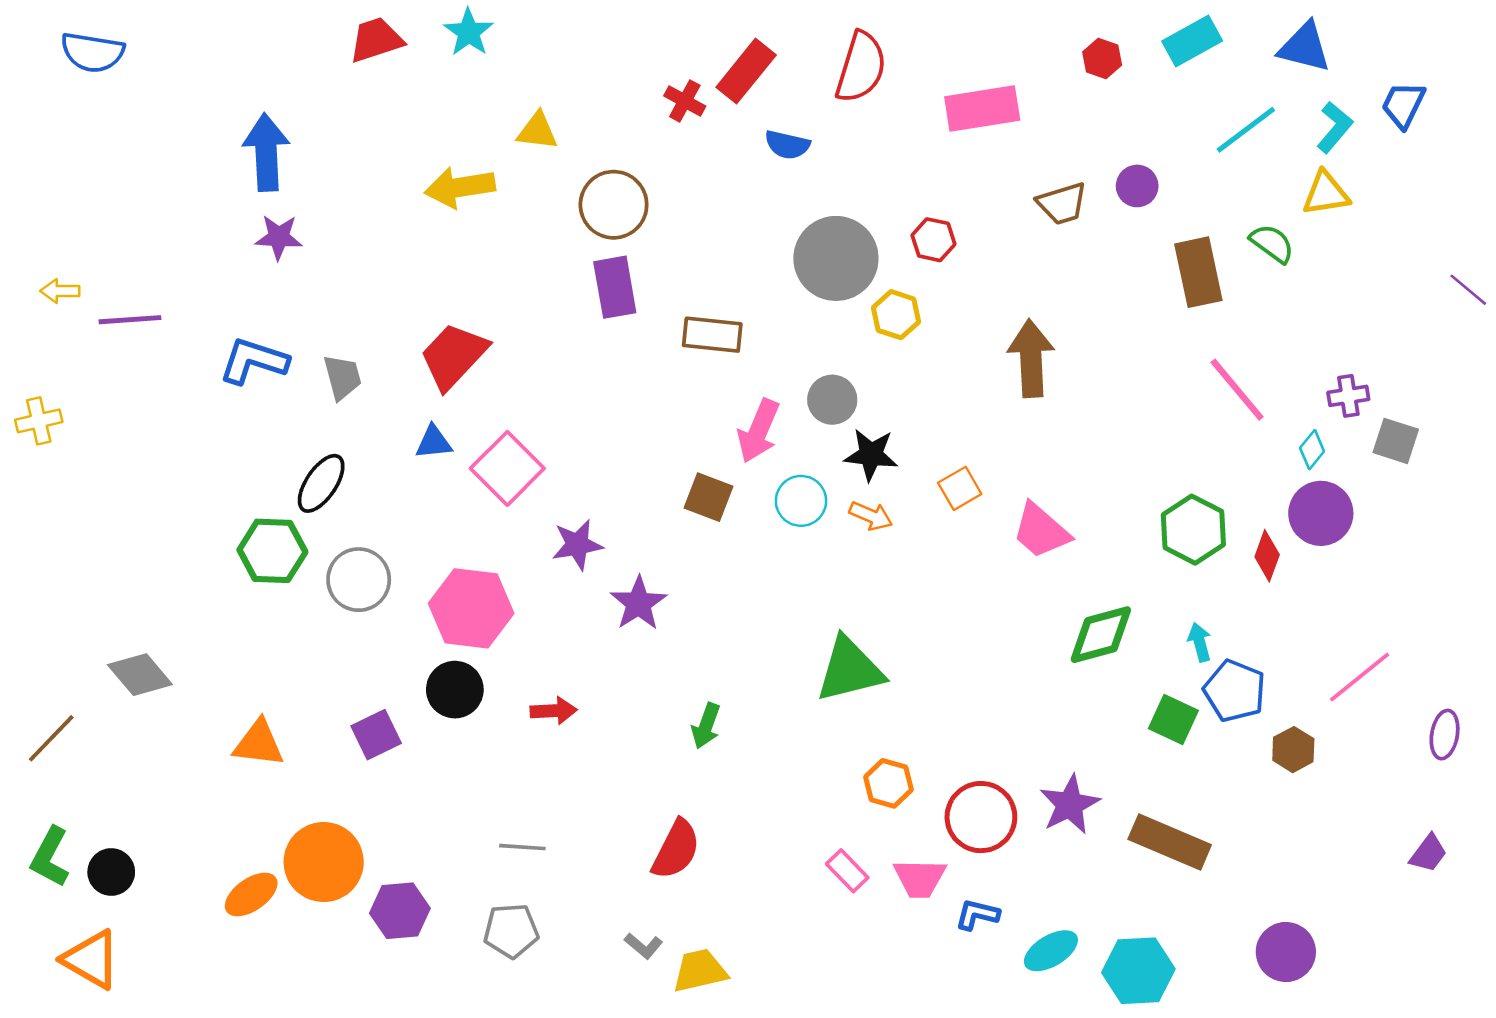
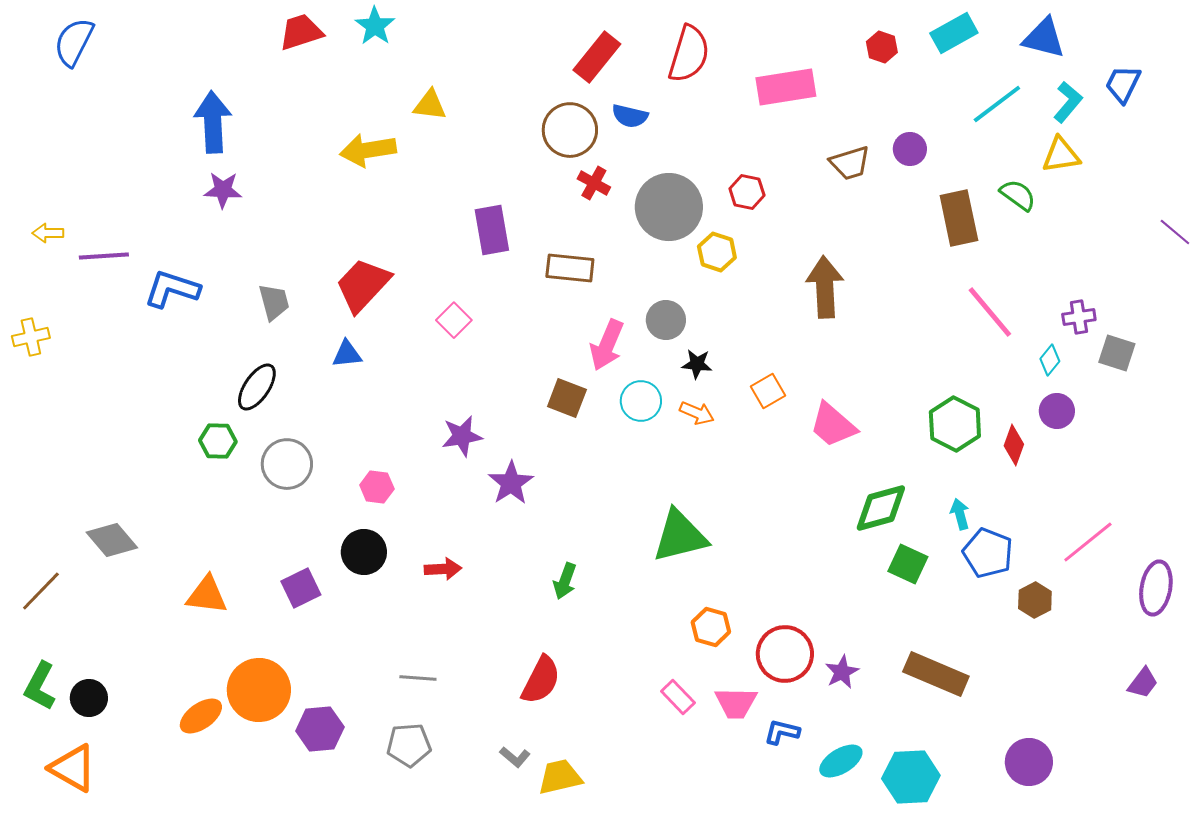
blue semicircle: (92, 52) -> (74, 42), turned 108
red cross: (685, 101) -> (594, 183), moved
brown circle: (614, 205) -> (570, 130), moved
blue L-shape: (254, 361) -> (172, 289), moved
black star: (871, 455) -> (697, 364), size x0.7
pink square: (507, 468) -> (454, 320), moved, size x0.6
purple circle: (1321, 513) -> (1057, 411), size x0.7
green hexagon: (272, 551) -> (218, 441), size x0.7
pink hexagon: (471, 608) -> (377, 487), size x0.5
green square: (1173, 720) -> (908, 564), moved
purple ellipse: (1445, 735) -> (1156, 588), size x1.4
purple star: (1070, 805) -> (842, 672), moved, size x0.7

